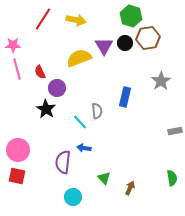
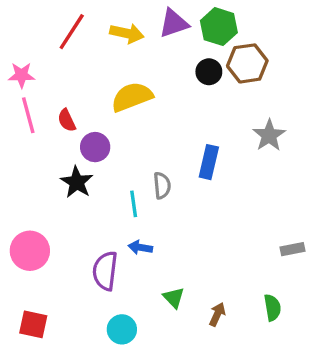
purple triangle: (104, 46) -> (174, 23), moved, turned 42
cyan line: (80, 122) -> (134, 204), turned 35
gray rectangle: (175, 131) -> (293, 249), moved
red square: (17, 176) -> (33, 324), moved
green semicircle: (172, 178) -> (272, 308), moved

